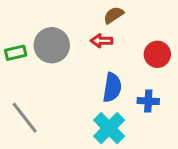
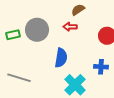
blue semicircle: (112, 87) -> (61, 58), moved
gray line: (25, 118) -> (19, 78), turned -35

